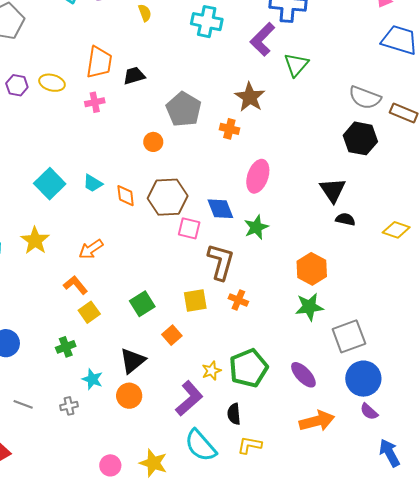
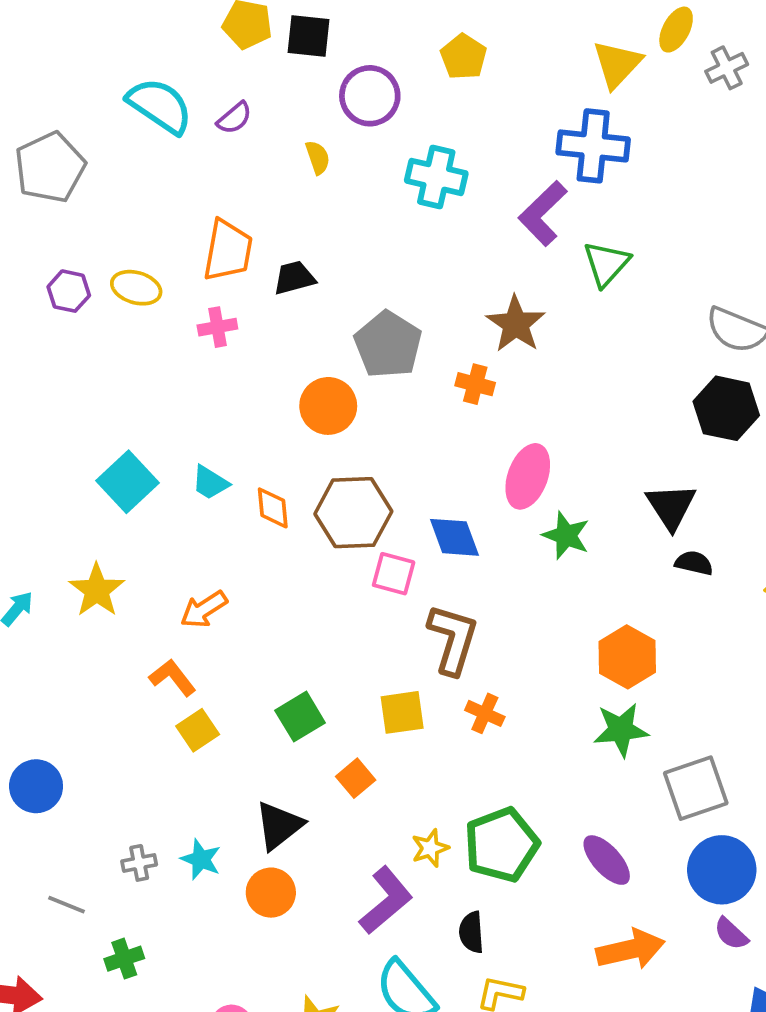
orange circle: (153, 142) -> (328, 406), size x1.5
green star: (256, 227) -> (566, 535), moved, turned -30
green cross: (66, 347) -> (124, 959), moved
gray cross: (69, 406) -> (139, 863), moved

